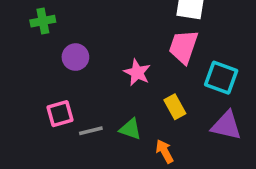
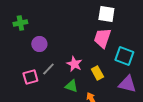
pink star: (137, 72) -> (74, 64), moved
gray line: (91, 131) -> (48, 69), moved, turned -32

